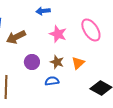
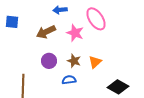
pink ellipse: (91, 30) -> (96, 19), moved
brown arrow: (16, 37) -> (46, 32), moved

